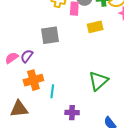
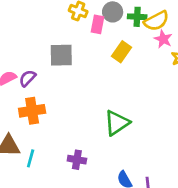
yellow rectangle: (95, 27) -> (122, 52), turned -49
cyan line: (52, 91) -> (31, 158), moved

